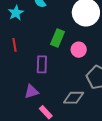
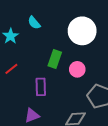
red line: (15, 45) -> (11, 69), turned 64

